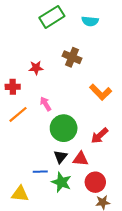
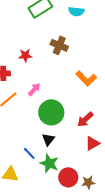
pink arrow: (46, 104) -> (34, 89), turned 72
red triangle: (80, 159) -> (92, 143), moved, turned -35
blue line: (40, 172) -> (29, 153), turned 48
red circle: (95, 182) -> (68, 177), moved

